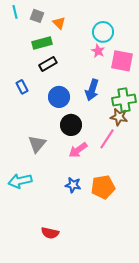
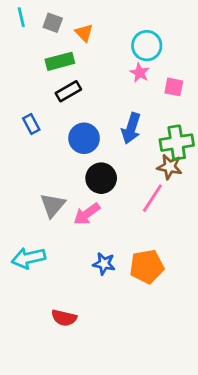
pink square: (122, 61) -> (174, 87), size x0.6
pink arrow: (78, 150) -> (87, 214), moved
red semicircle: (50, 233) -> (64, 318), moved

